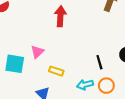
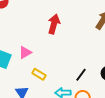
black line: (99, 62) -> (81, 75), turned 40

